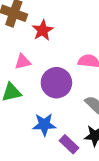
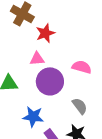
pink triangle: (23, 62) -> (37, 59), moved

